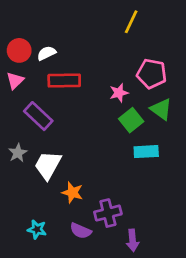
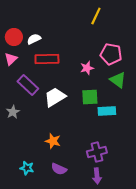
green square: (131, 120) -> (90, 97), moved, turned 36
white trapezoid: (48, 165) -> (55, 97), moved, turned 30
purple cross: (108, 213) -> (97, 152), moved

